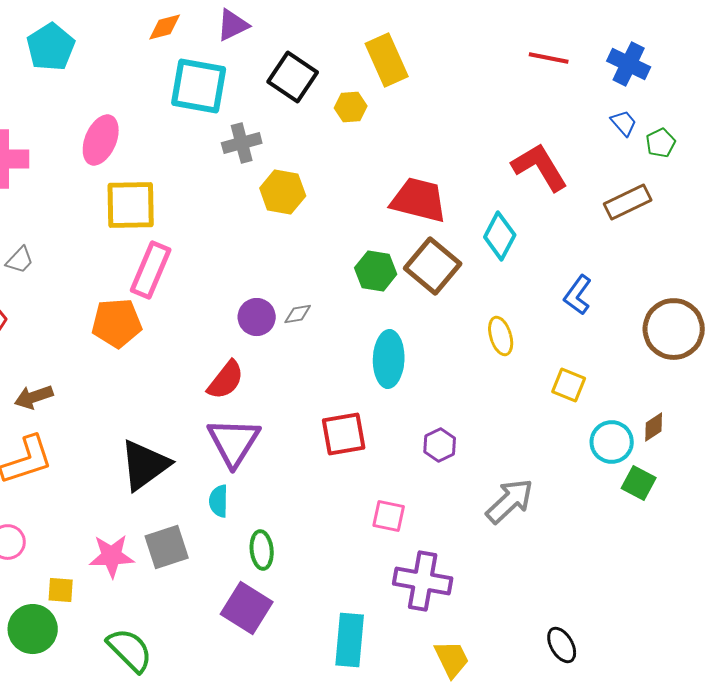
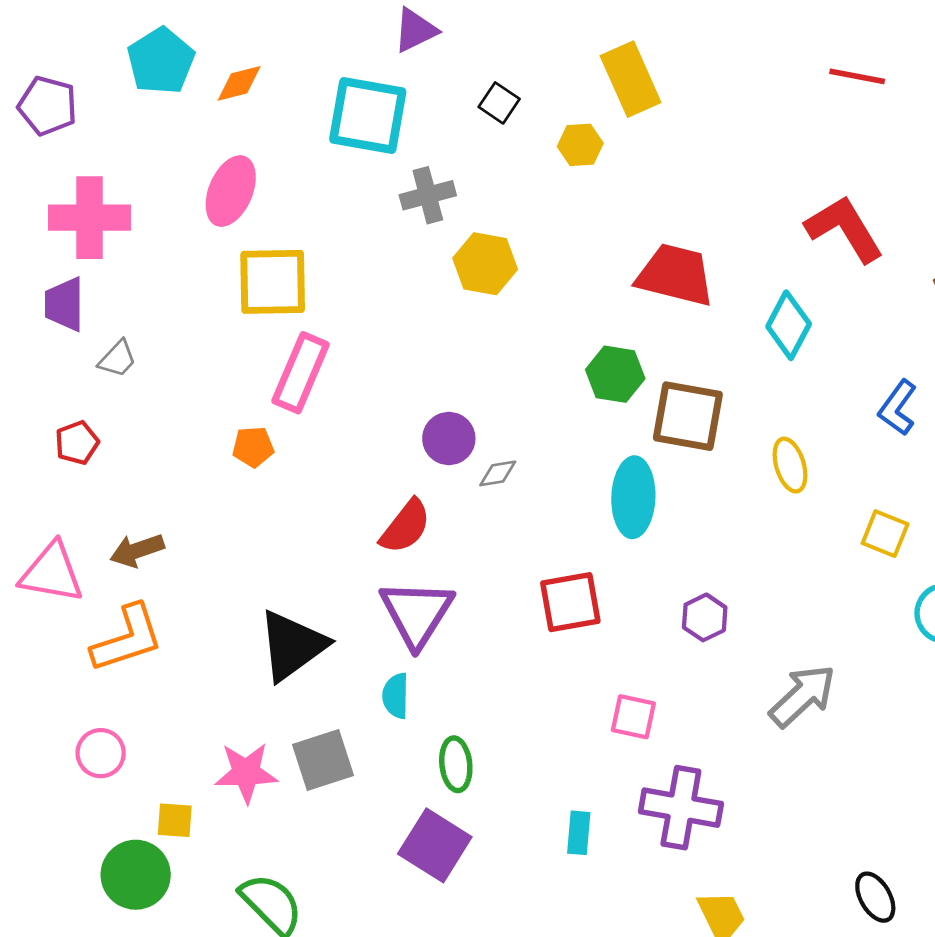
orange diamond: (165, 27) -> (239, 83), moved
black square: (293, 77) -> (499, 103), size x0.6
brown square: (433, 266) -> (688, 416), moved, turned -30
gray diamond: (298, 314) -> (498, 473), moved
orange pentagon: (117, 323) -> (253, 447), size x0.6
cyan rectangle: (350, 640) -> (579, 833), moved, size x0.6

